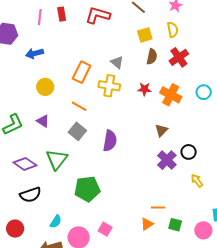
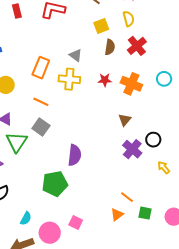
purple semicircle: (110, 141) -> (75, 155), moved
green triangle: (57, 159) -> (17, 142), moved
orange line: (158, 208) -> (127, 197), turned 40

